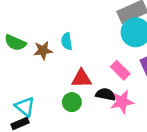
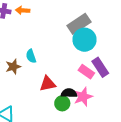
pink rectangle: (120, 70) -> (86, 72), moved
green circle: (72, 102) -> (62, 103), moved

